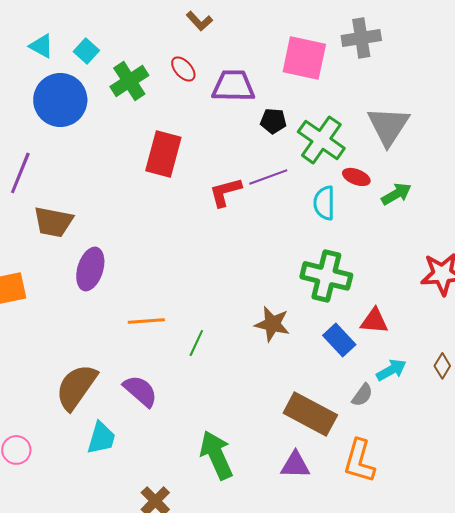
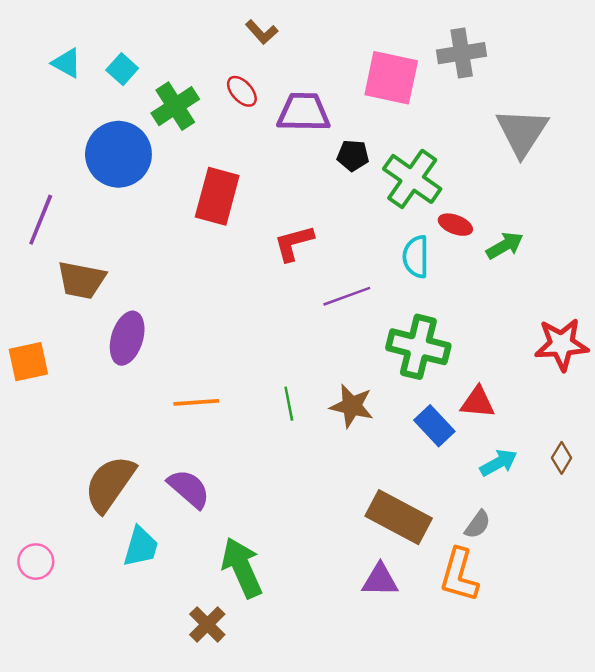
blue circle: (60, 100) -> (118, 154), moved
gray triangle: (388, 126) -> (522, 132), moved
purple line: (268, 177) -> (347, 296), moved
green line: (196, 343) -> (289, 404), moved, turned -36
gray semicircle: (362, 395) -> (478, 524), moved
green arrow: (216, 455) -> (242, 568), moved

